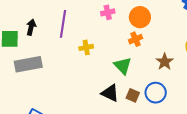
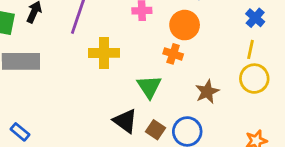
orange cross: (136, 39) -> (173, 54), turned 32
yellow cross: (86, 47) -> (104, 53), size x1.5

